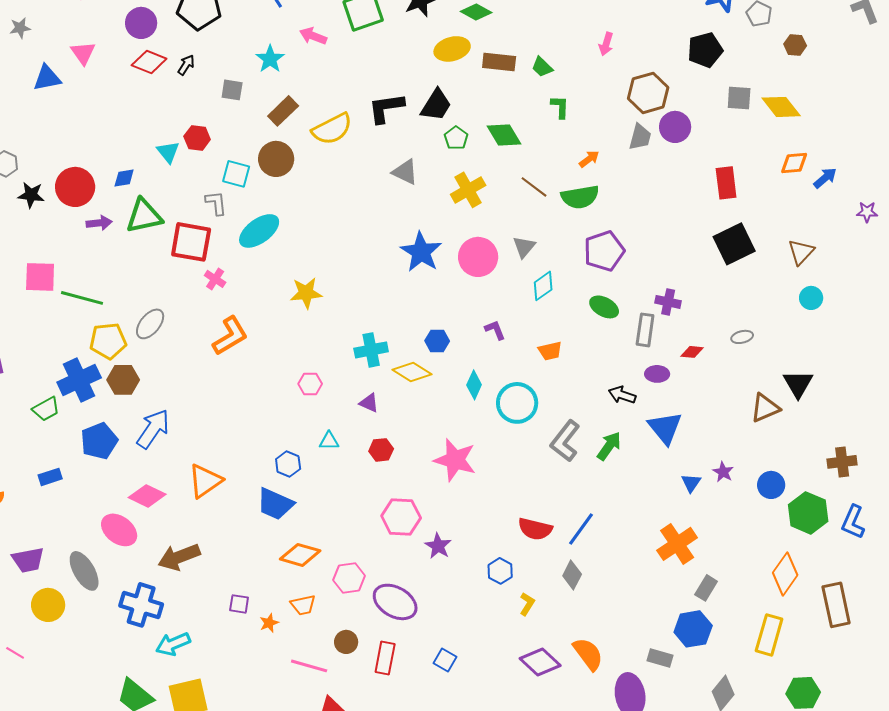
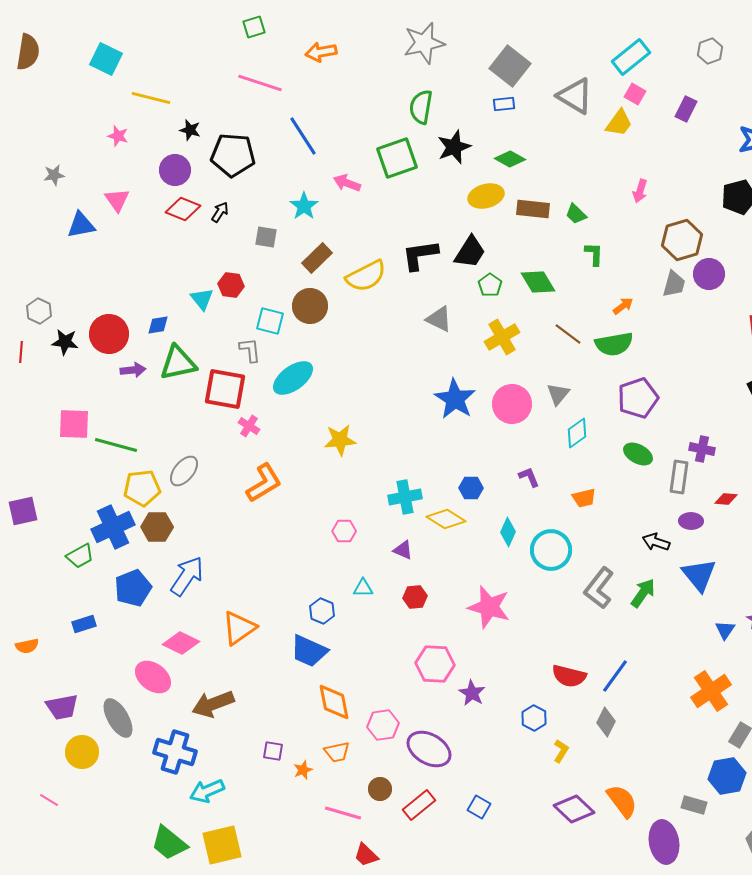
orange diamond: (300, 555) -> (334, 702), turned 63
red rectangle: (385, 658) -> (419, 805), turned 40

